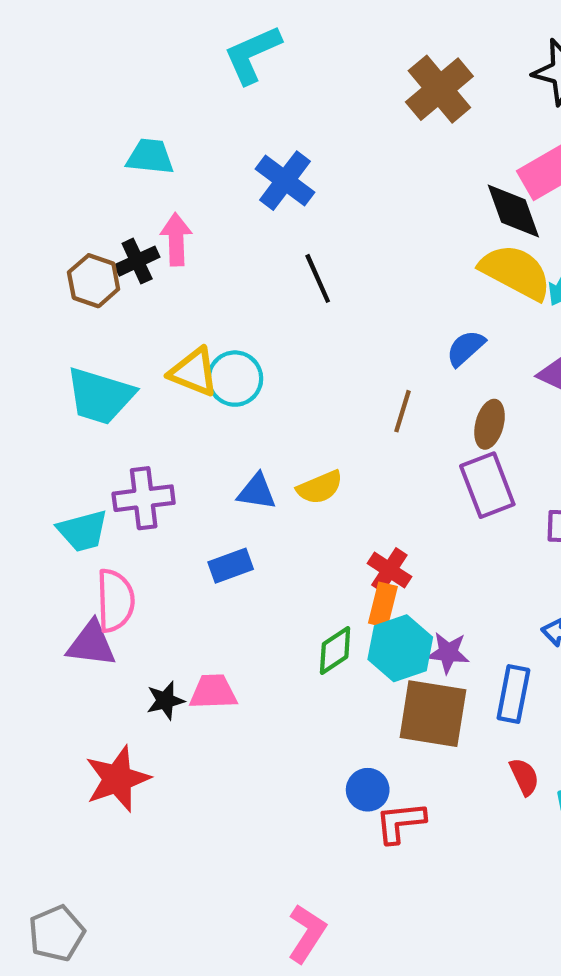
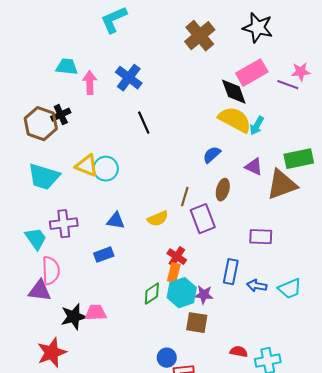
pink arrow: (176, 239) -> (90, 83), moved
brown hexagon: (94, 281) -> (41, 124), size x1.4
brown line: (402, 411) -> (185, 197), moved
purple rectangle: (487, 485) -> (203, 219), moved
yellow semicircle: (320, 487) -> (158, 219), moved
cyan trapezoid: (83, 531) -> (36, 239), turned -110
blue rectangle: (513, 694) -> (231, 272), moved
black star: (165, 701) -> (74, 317), size x1.5
brown square: (433, 714) -> (197, 323), size x0.7
red semicircle: (524, 777) -> (239, 352), turned -54

